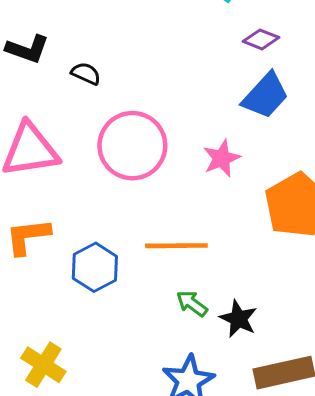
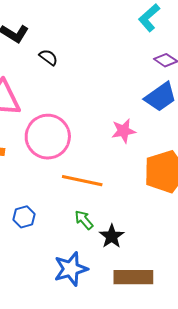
pink circle: (132, 146) -> (48, 137), moved
blue hexagon: (95, 267) -> (24, 217), moved, size x0.7

